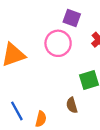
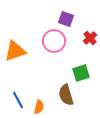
brown semicircle: (72, 105) -> (66, 95), size x1.5

